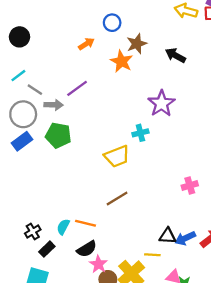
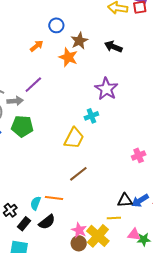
yellow trapezoid: (117, 156) -> (74, 138), turned -35
black semicircle: (87, 249) -> (47, 222), moved
pink star: (98, 264) -> (79, 230), moved

